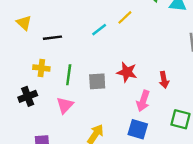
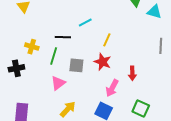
yellow line: (125, 17) -> (107, 40), moved, turned -32
black line: (52, 38) -> (63, 37), moved
pink triangle: (65, 105) -> (58, 83), moved

